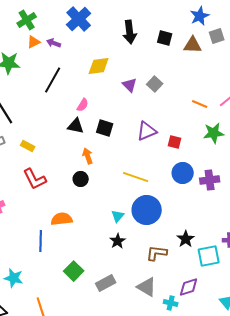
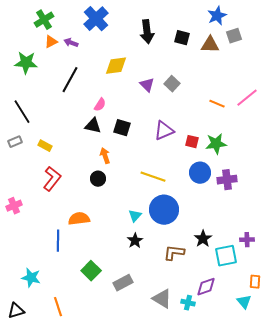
green star: (214, 133) -> (216, 144), moved
red L-shape: (35, 179) -> (52, 179), turned -115
gray triangle: (147, 287) -> (162, 299), moved

